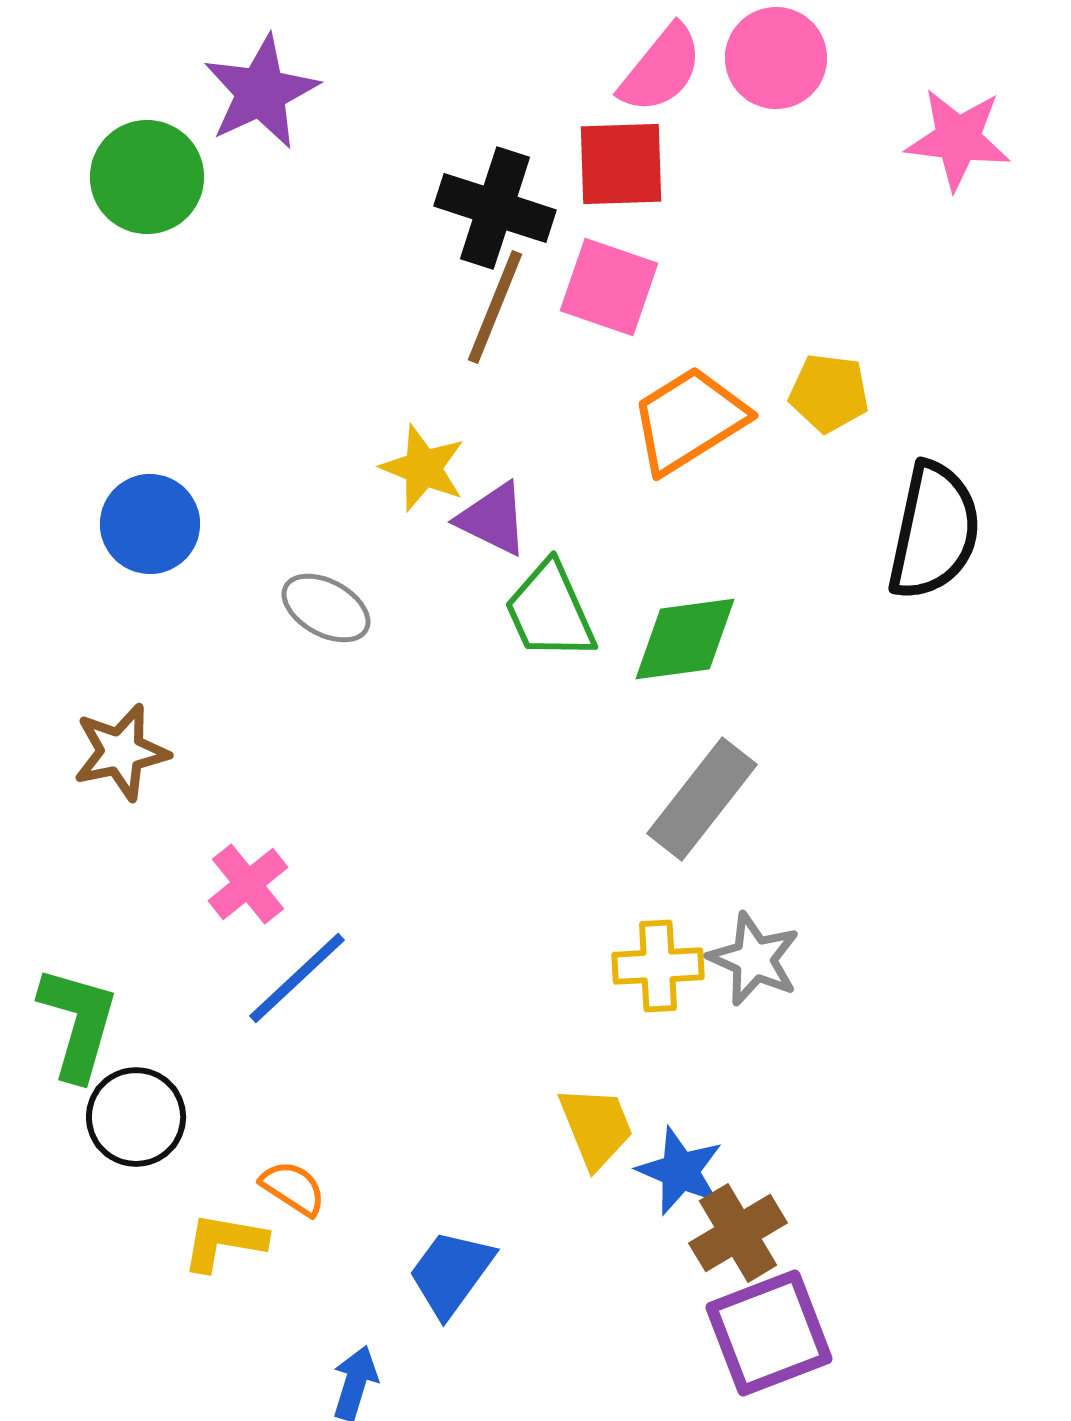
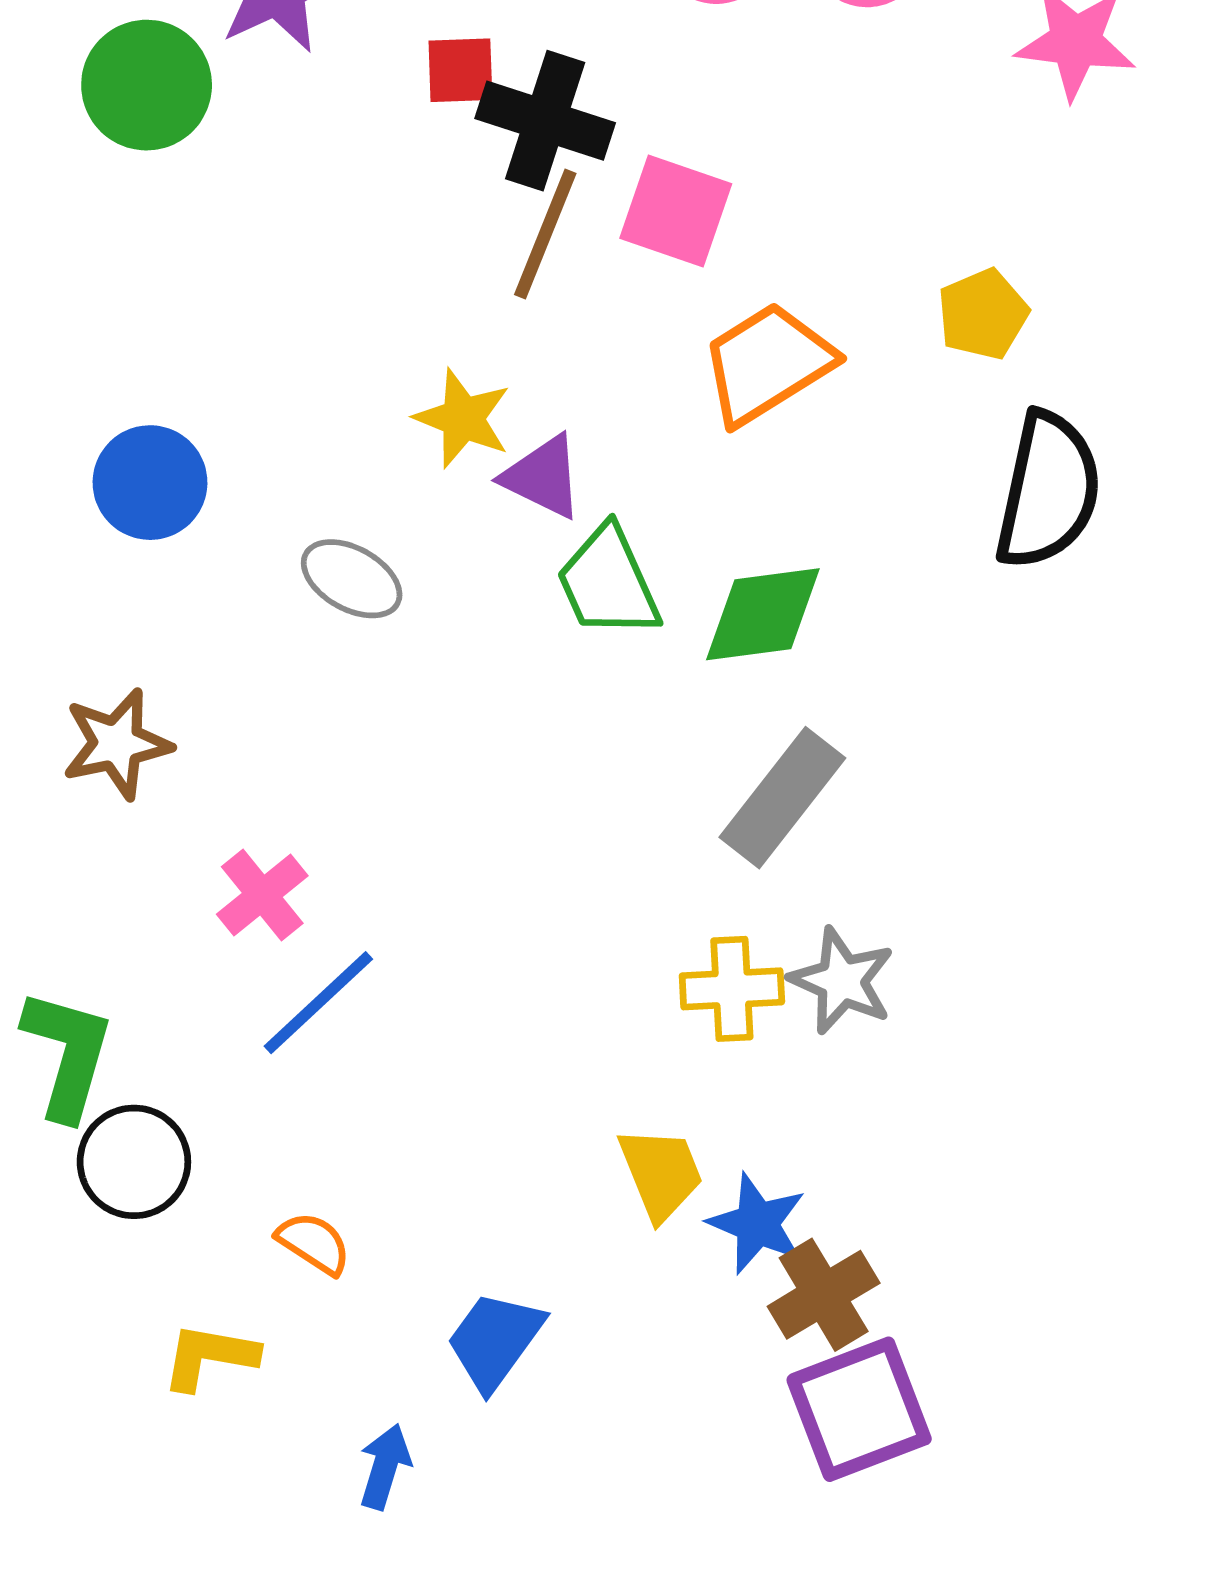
red square: (621, 164) -> (460, 70), moved, size x0.7
yellow pentagon: (829, 393) -> (983, 314), moved, turned -30
yellow L-shape: (224, 1242) -> (210, 1357), moved

